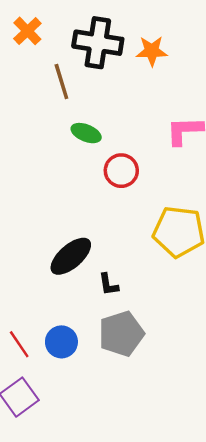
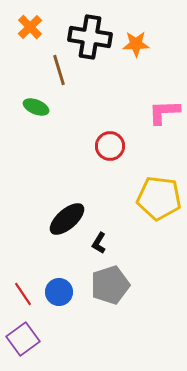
green ellipse: (86, 133) -> (36, 107), moved
black L-shape: (108, 284) -> (99, 243), turned 40

